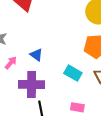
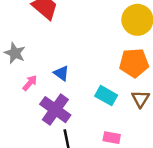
purple cross: (32, 84) -> (55, 110), turned 35

